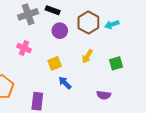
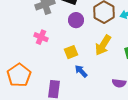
yellow arrow: (87, 56) -> (103, 45), size x1.5

